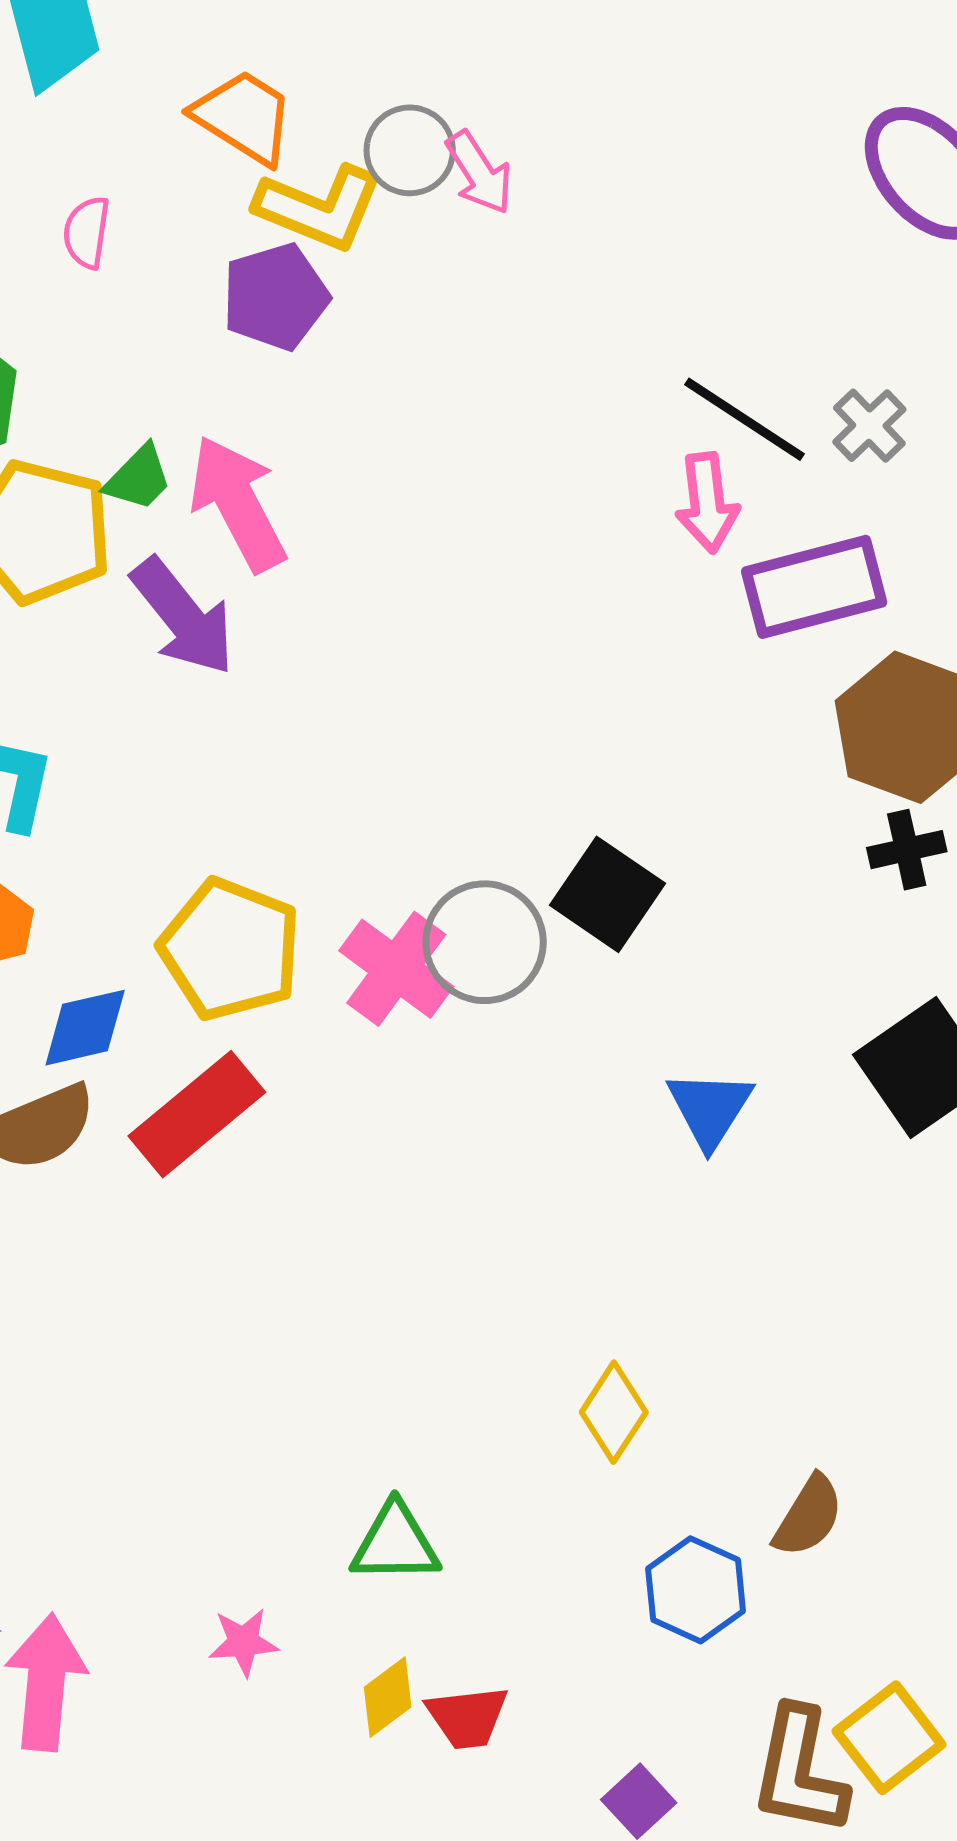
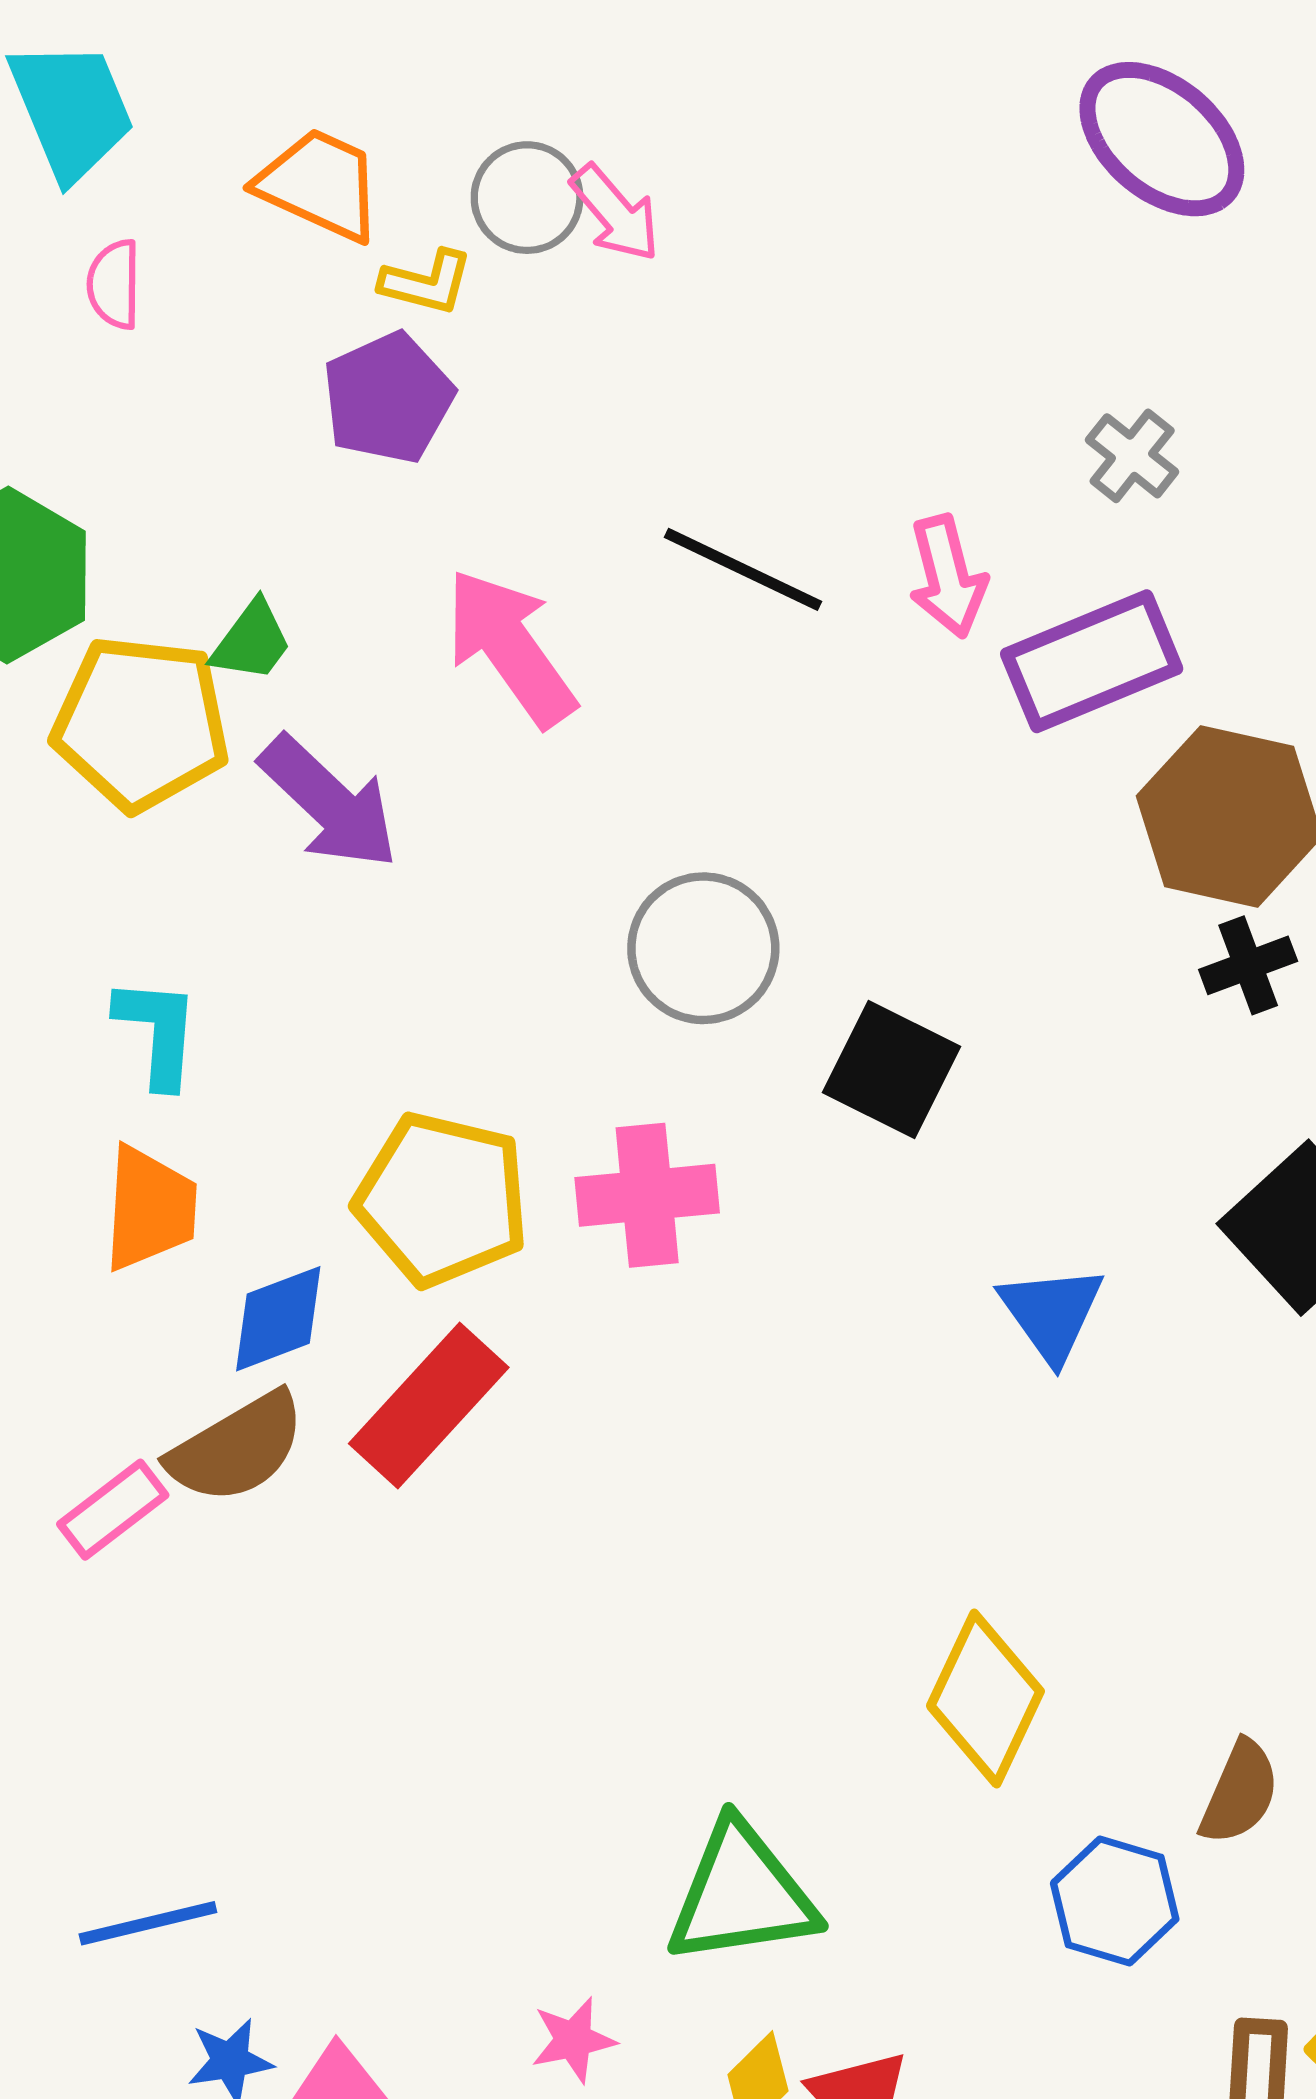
yellow L-shape: (319, 208) -> (426, 282), size x0.6
pink semicircle: (87, 232) -> (114, 284), moved
black line: (744, 419) -> (743, 569), moved
pink arrow: (238, 503) -> (510, 648), moved
gray circle: (485, 942) -> (703, 948), moved
pink cross: (396, 969) -> (647, 1195), turned -34
yellow diamond: (614, 1412) -> (985, 1699), size x1.4
green triangle: (395, 1543) -> (742, 1894), size x1.4

